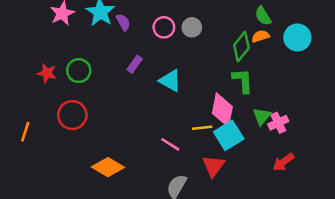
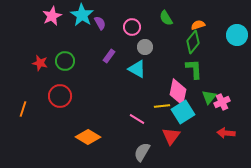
green semicircle: (263, 16) -> (166, 18), moved
gray circle: (192, 27) -> (145, 47), moved
orange semicircle: (260, 36) -> (198, 25), moved
red arrow: (283, 162) -> (226, 133), turned 42

